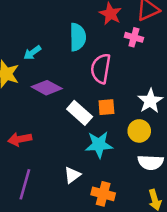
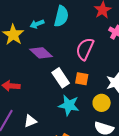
cyan semicircle: (78, 37) -> (61, 16), moved
white triangle: (72, 175) -> (30, 121), moved

